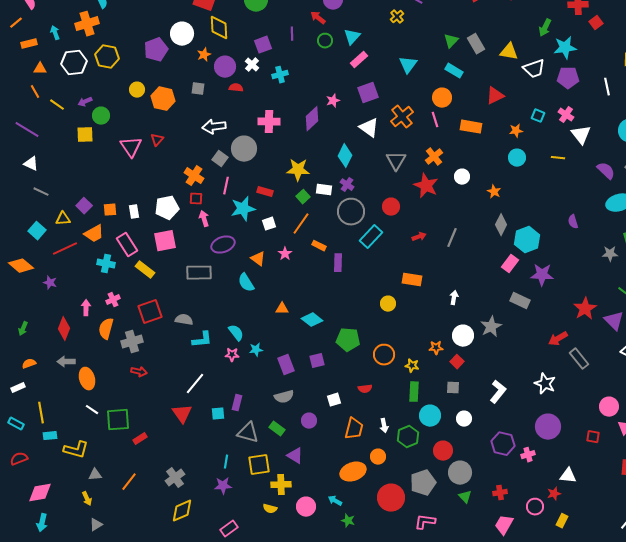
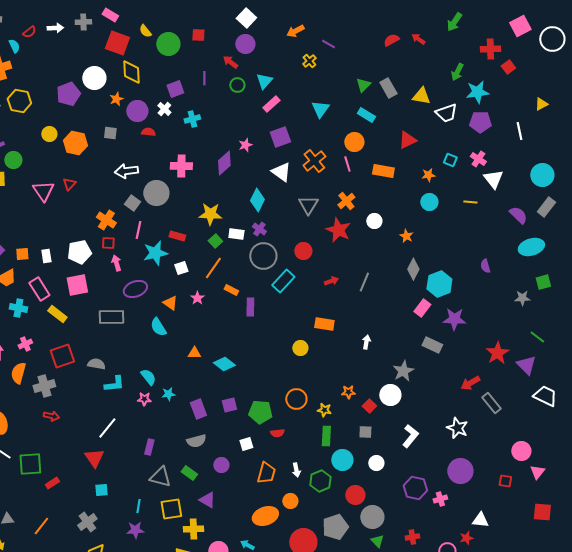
white circle: (463, 336) -> (390, 395), moved
green pentagon: (348, 340) -> (260, 412), moved
cyan square: (218, 414) -> (101, 490), moved

